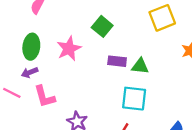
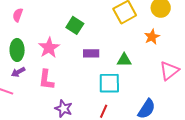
green triangle: (140, 66) -> (124, 60), moved
pink L-shape: (45, 97) -> (46, 80), moved, turned 30

